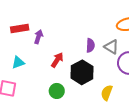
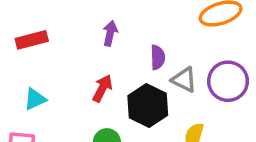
purple arrow: (38, 37) -> (110, 33), moved
gray triangle: (111, 47) -> (184, 80), moved

